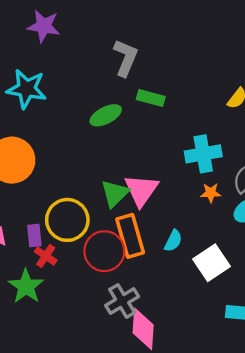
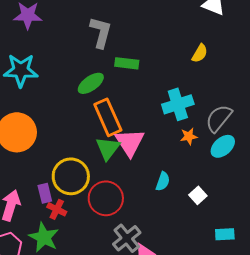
orange rectangle: (130, 236) -> (108, 117), moved
white square: (212, 263) -> (198, 195), size x0.6

